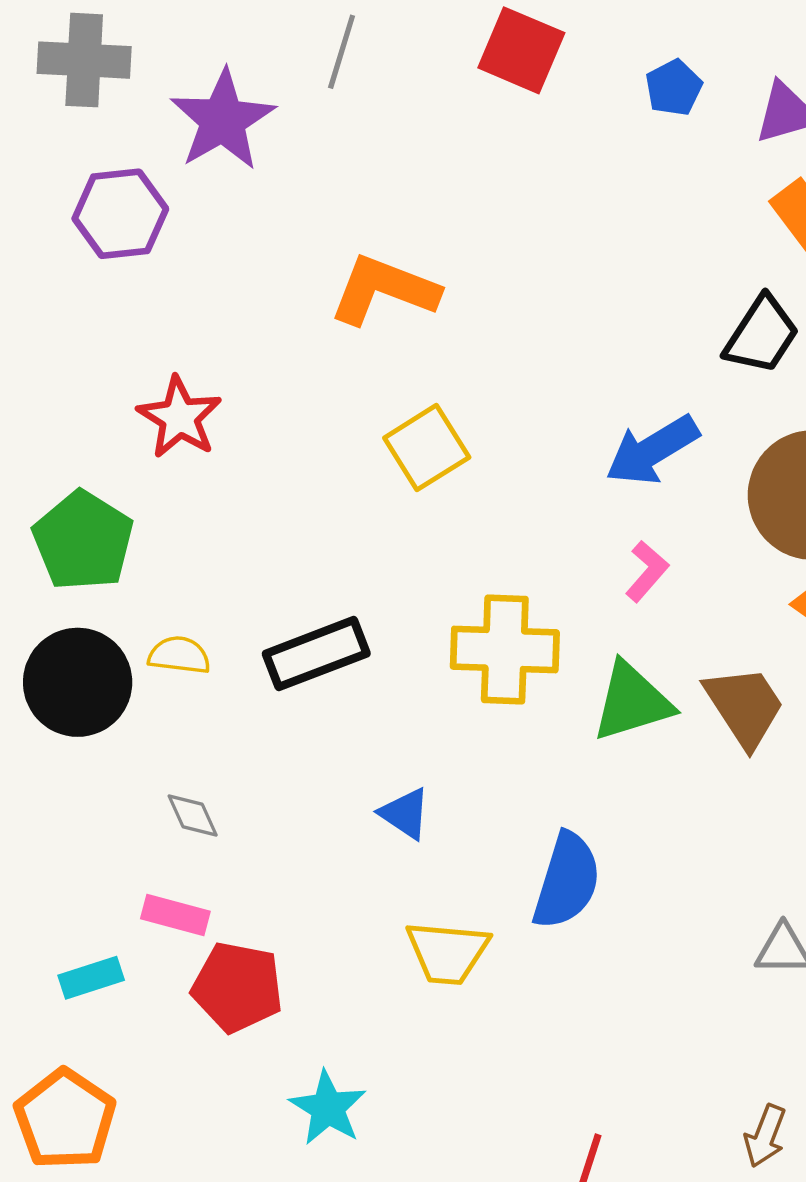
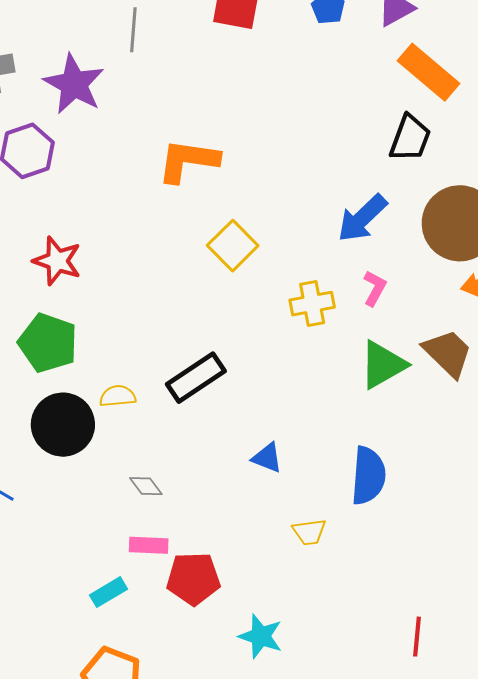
red star: (180, 417) -> (57, 261), moved
yellow cross: (505, 649) -> (312, 304), moved, size x0.7
yellow trapezoid: (448, 952) -> (309, 532), size x0.7

